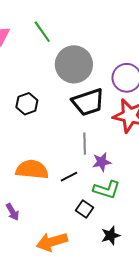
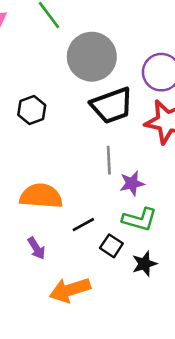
black line: (69, 177) -> (83, 225), moved
purple arrow: (12, 212) -> (36, 248), moved
black star: (111, 235) -> (144, 264), moved

